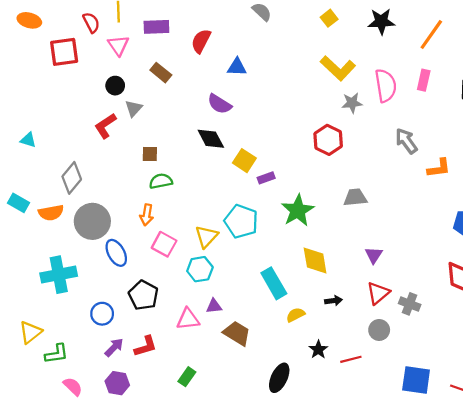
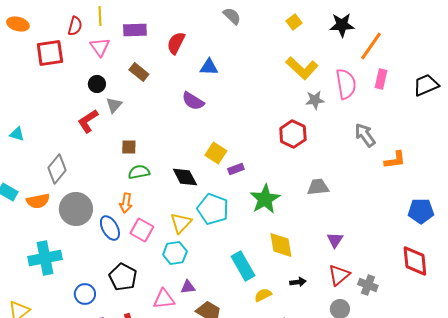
red semicircle: (91, 23) -> (75, 26), turned 42
orange line: (431, 34) -> (371, 46), moved
black diamond: (211, 139) -> (185, 177), moved
blue ellipse: (116, 253) -> (110, 228), moved

